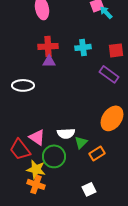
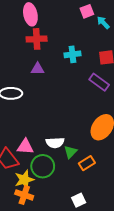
cyan arrow: (106, 12) -> (103, 23), moved
red cross: (48, 46) -> (37, 39), moved
pink triangle: (37, 137) -> (25, 147), turned -30
yellow star: (36, 169) -> (24, 180), turned -30

